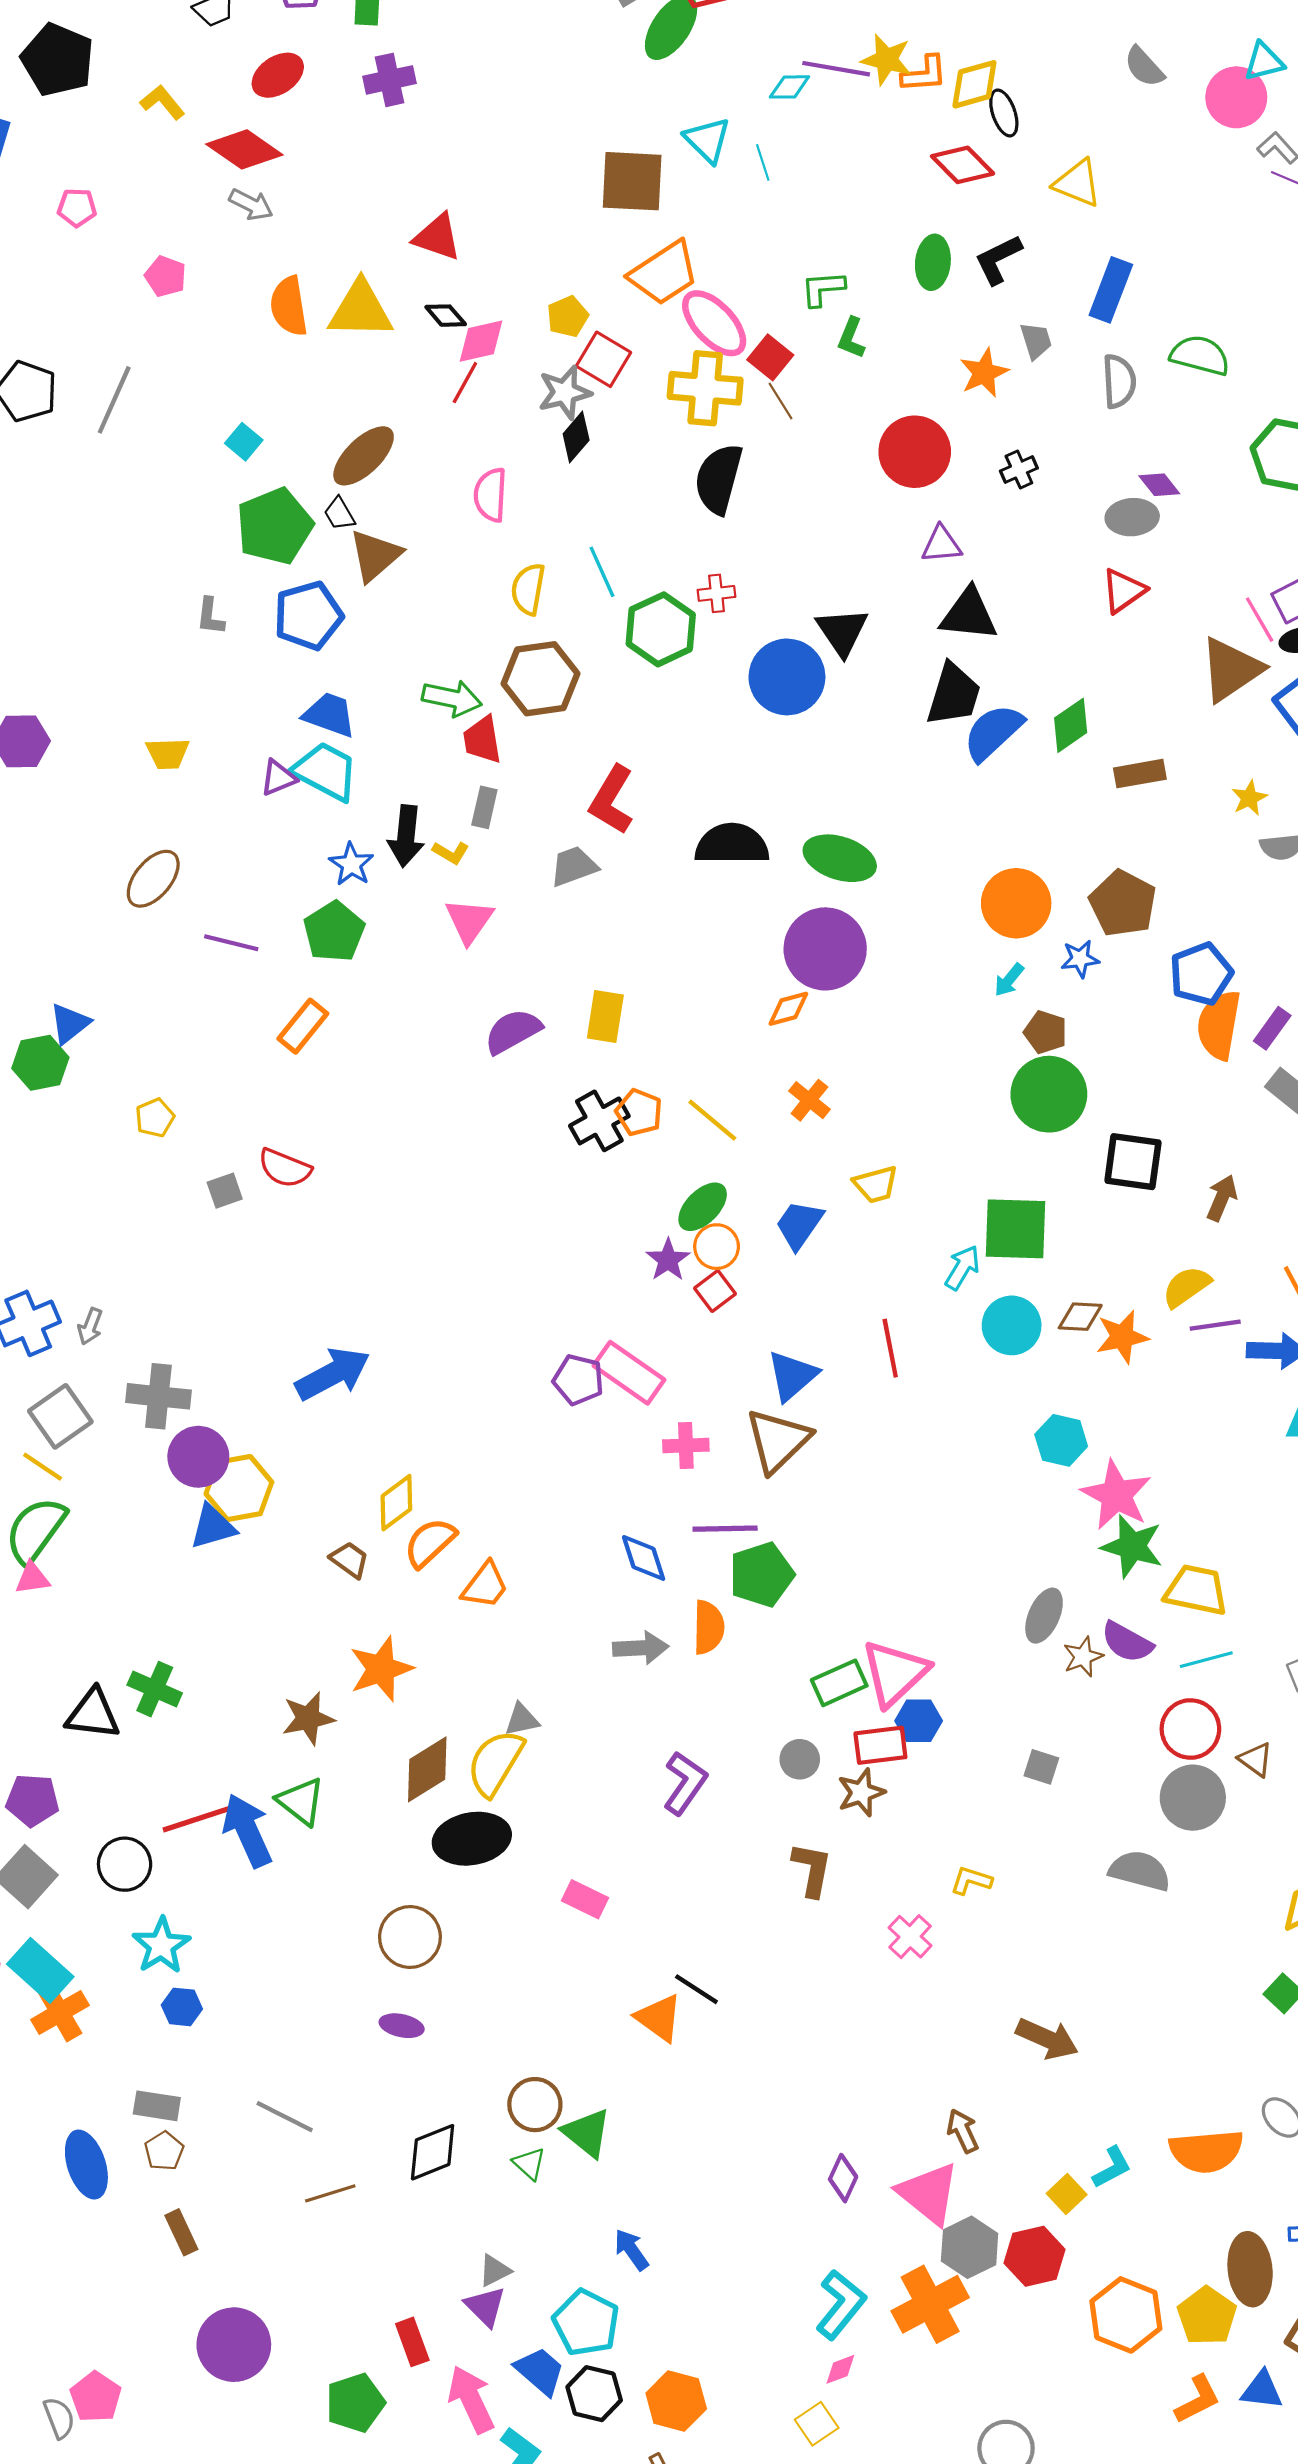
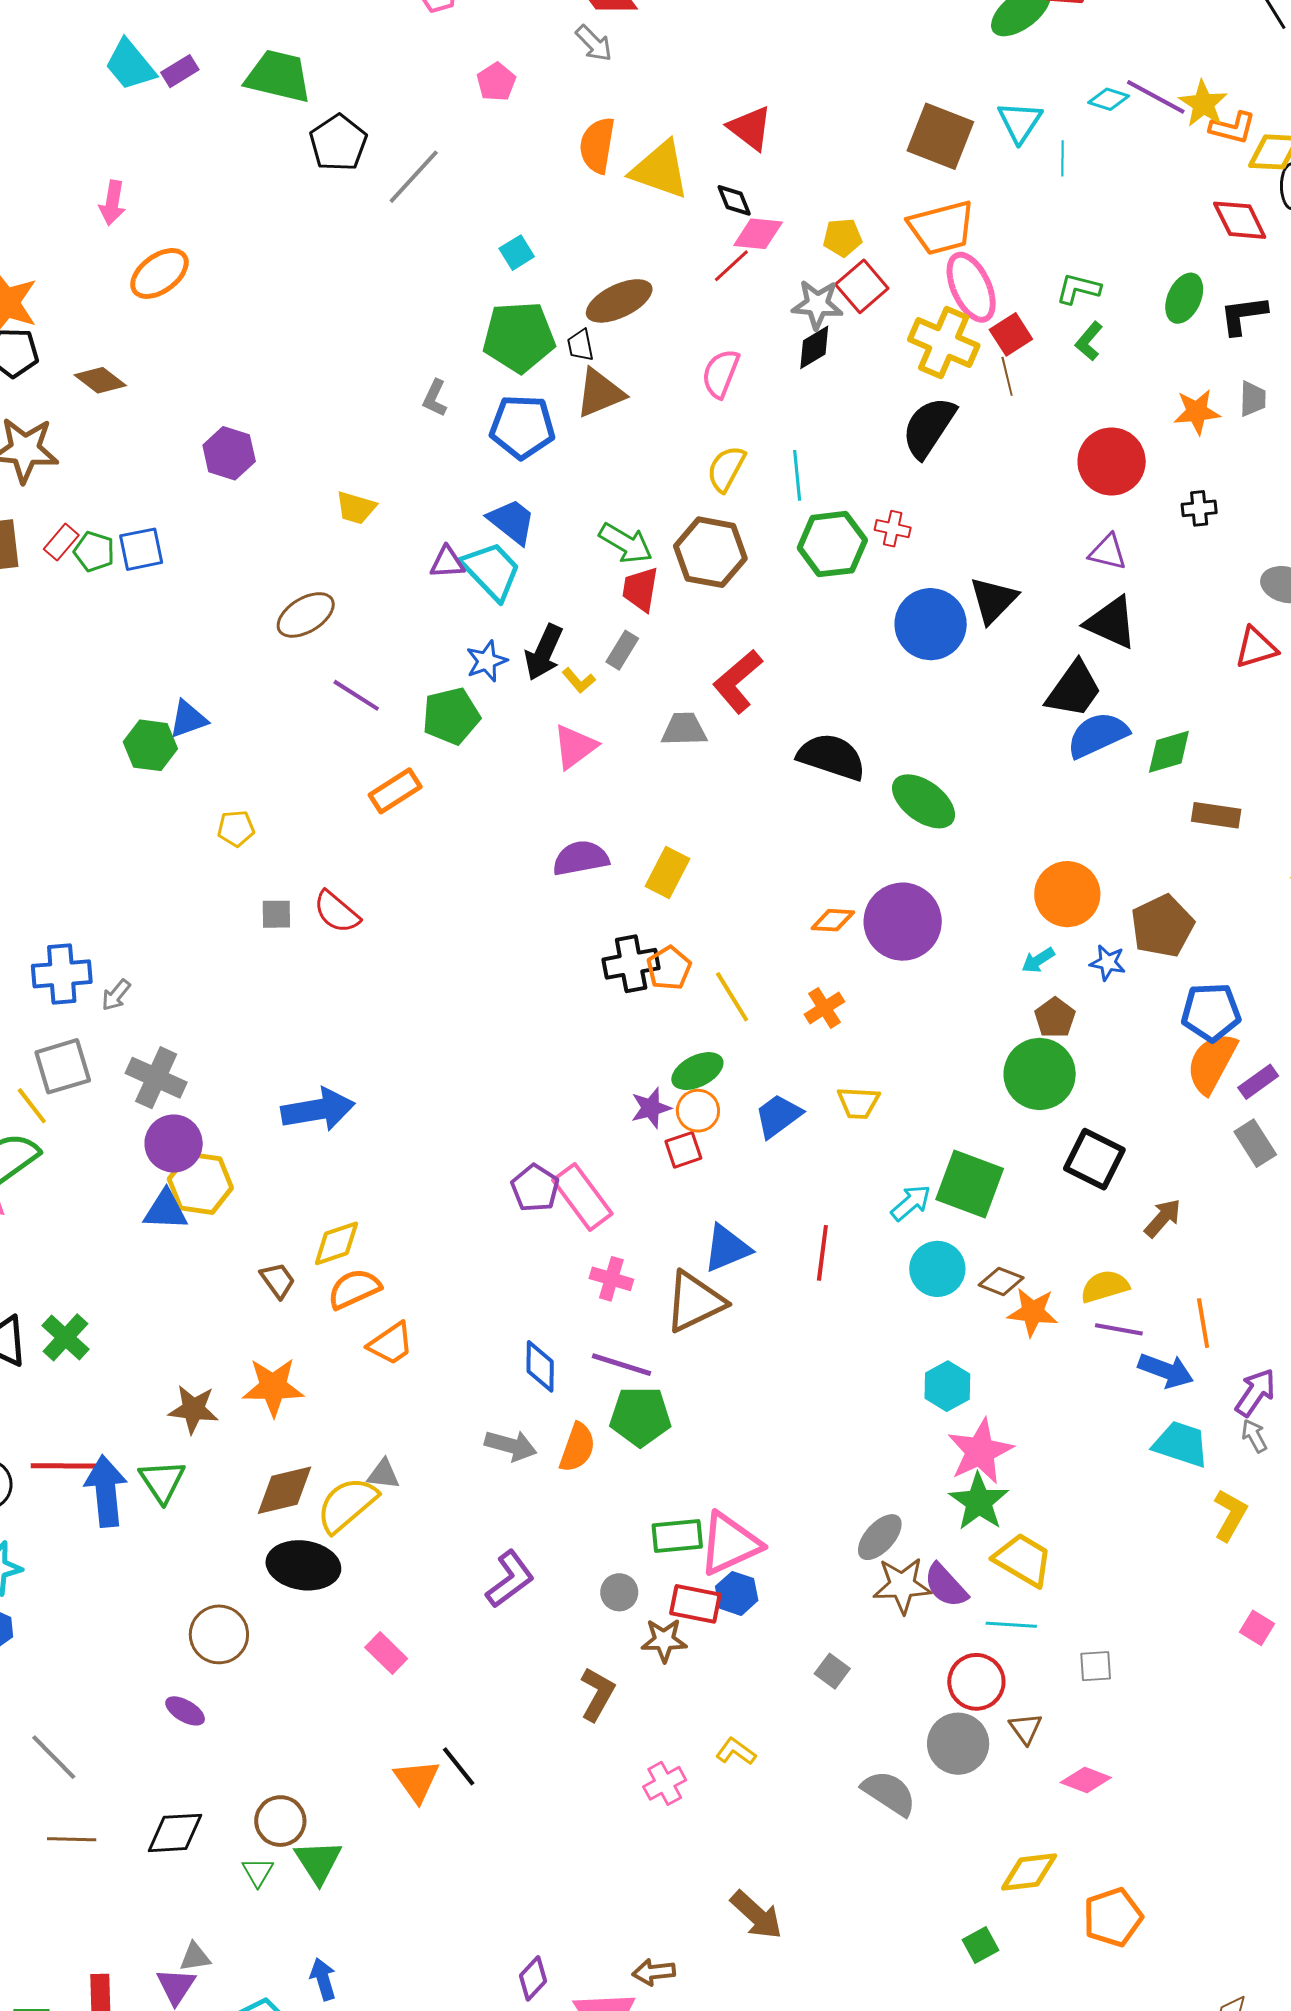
purple circle: (825, 949) -> (903, 922), moved
brown star: (1083, 1657) -> (902, 1585), size x1.5
brown arrow: (963, 2131) -> (654, 1972), turned -90

